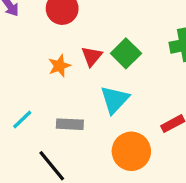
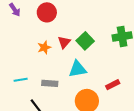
cyan triangle: (115, 100) -> (77, 69), turned 36
cyan line: (22, 120) -> (21, 80), turned 32

